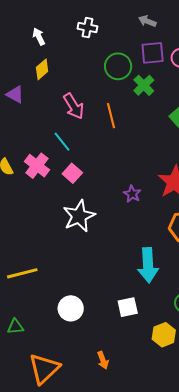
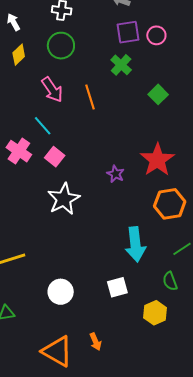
green circle: (118, 66) -> (61, 46), moved
orange triangle: (44, 369) -> (57, 351), moved, turned -44

